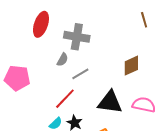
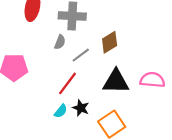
brown diamond: (131, 66) -> (110, 42), moved

